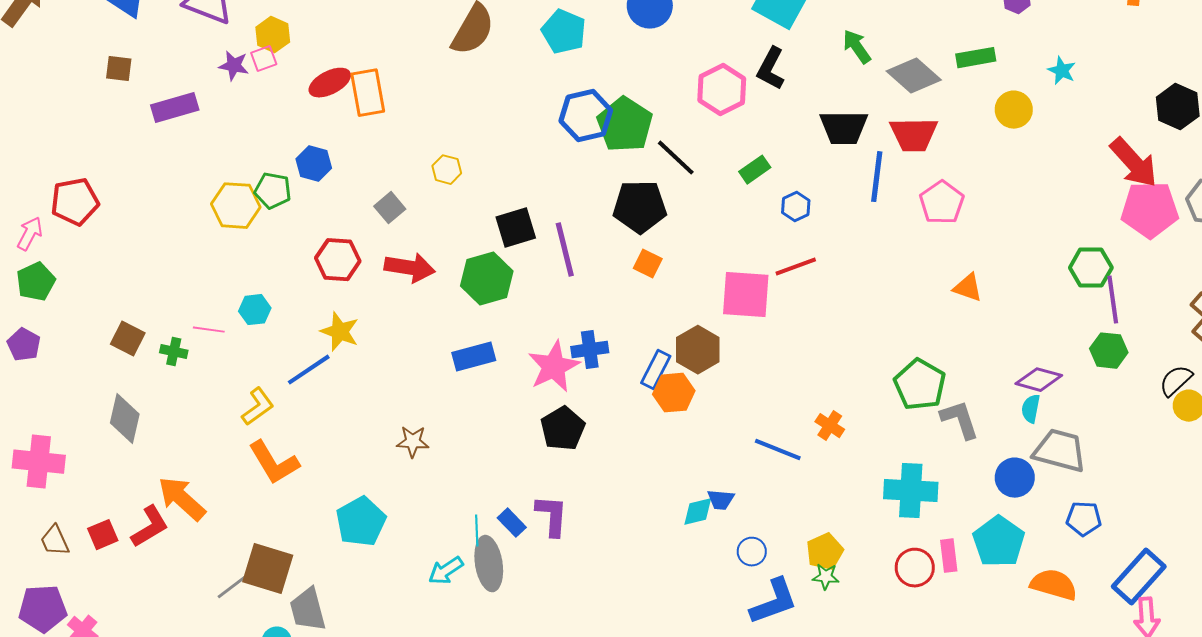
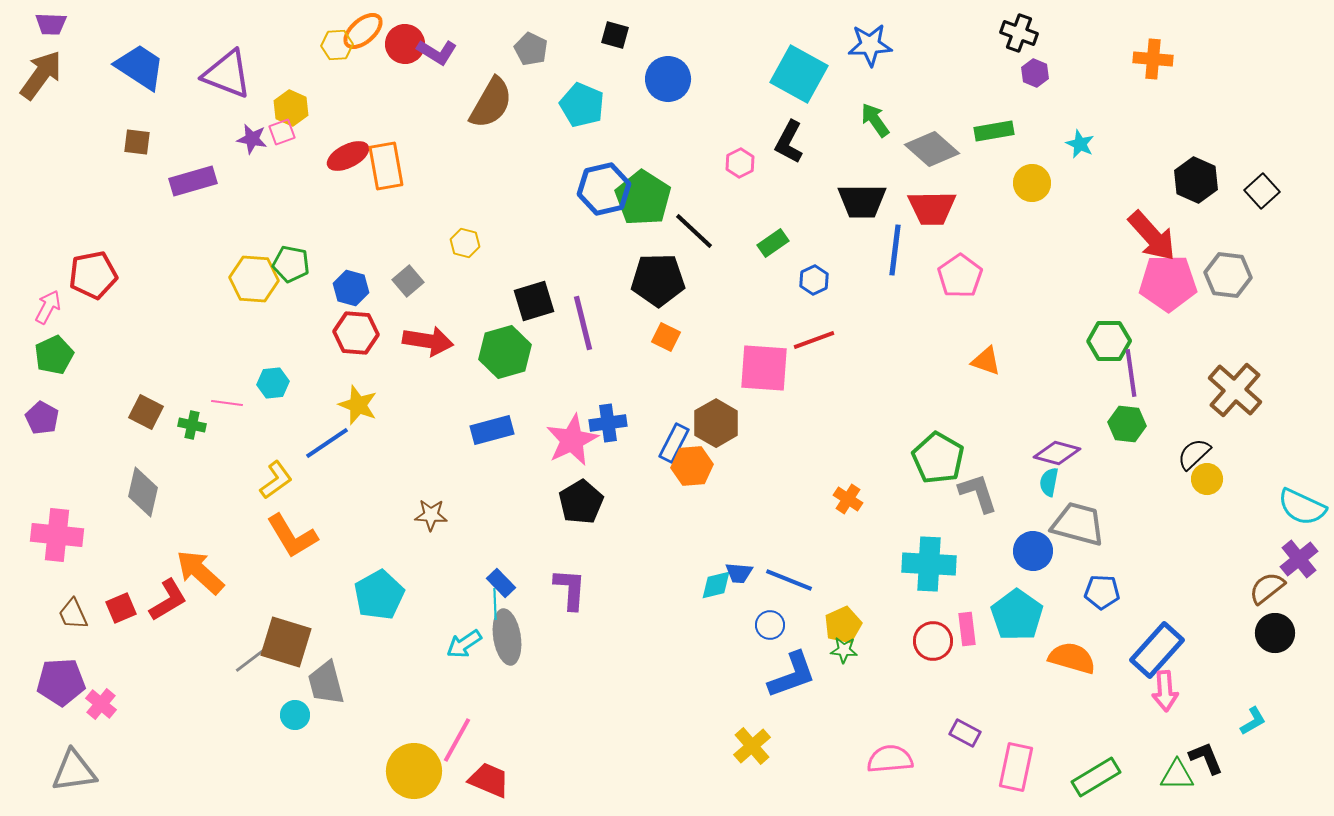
pink hexagon: (722, 90) -> (740, 163), size x0.6
blue hexagon: (314, 164) -> (351, 288), moved
blue line: (778, 450) -> (789, 580), moved
blue rectangle: (512, 523) -> (501, 583), moved

